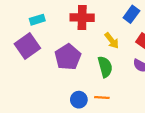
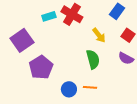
red cross: (82, 18) -> (72, 14), turned 30
cyan rectangle: (37, 20) -> (49, 16), moved
purple pentagon: (68, 57) -> (41, 67), moved

